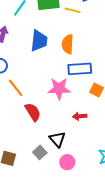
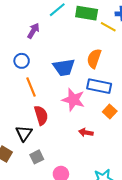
blue trapezoid: (39, 41) -> (64, 67), moved, turned 60
black triangle: (57, 139) -> (24, 133), moved

